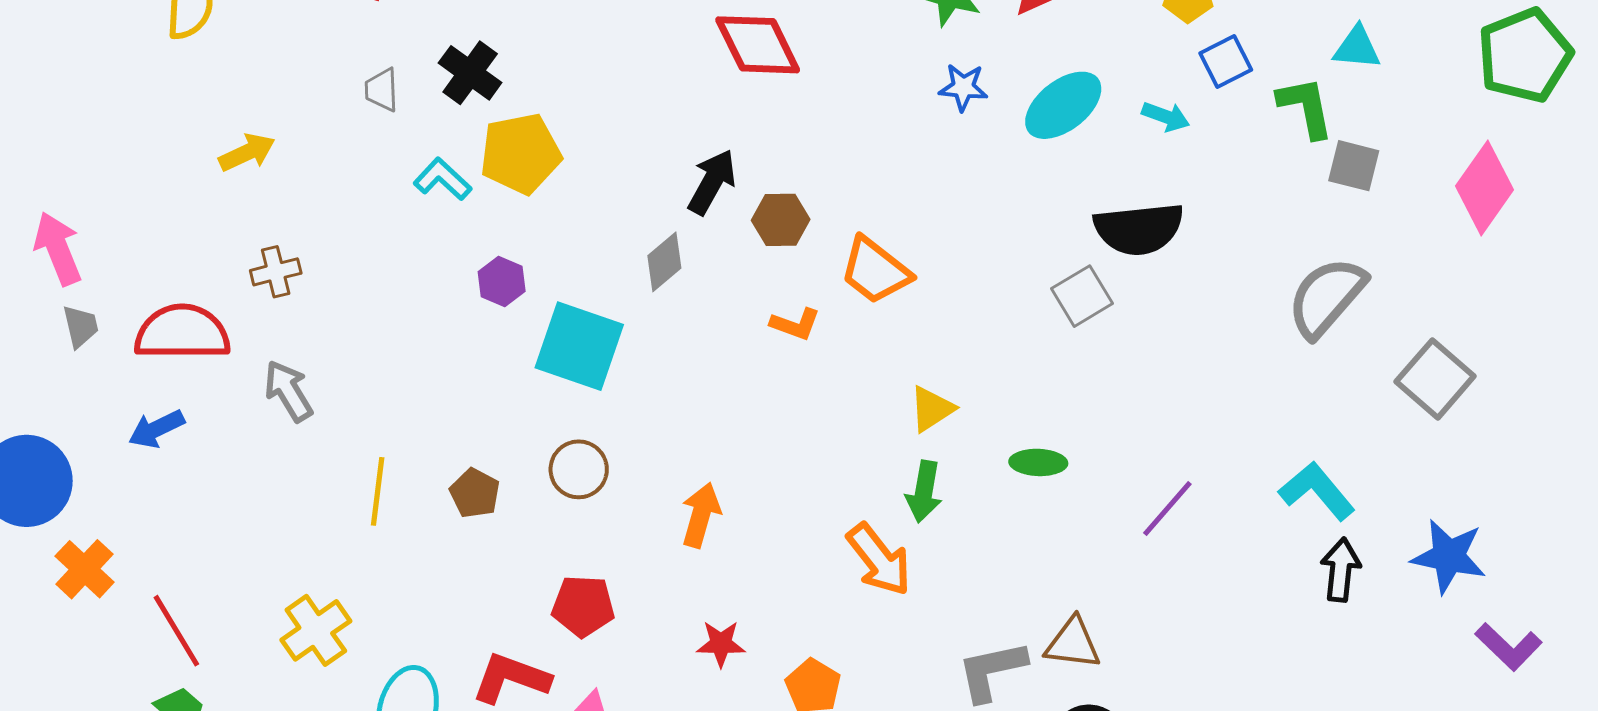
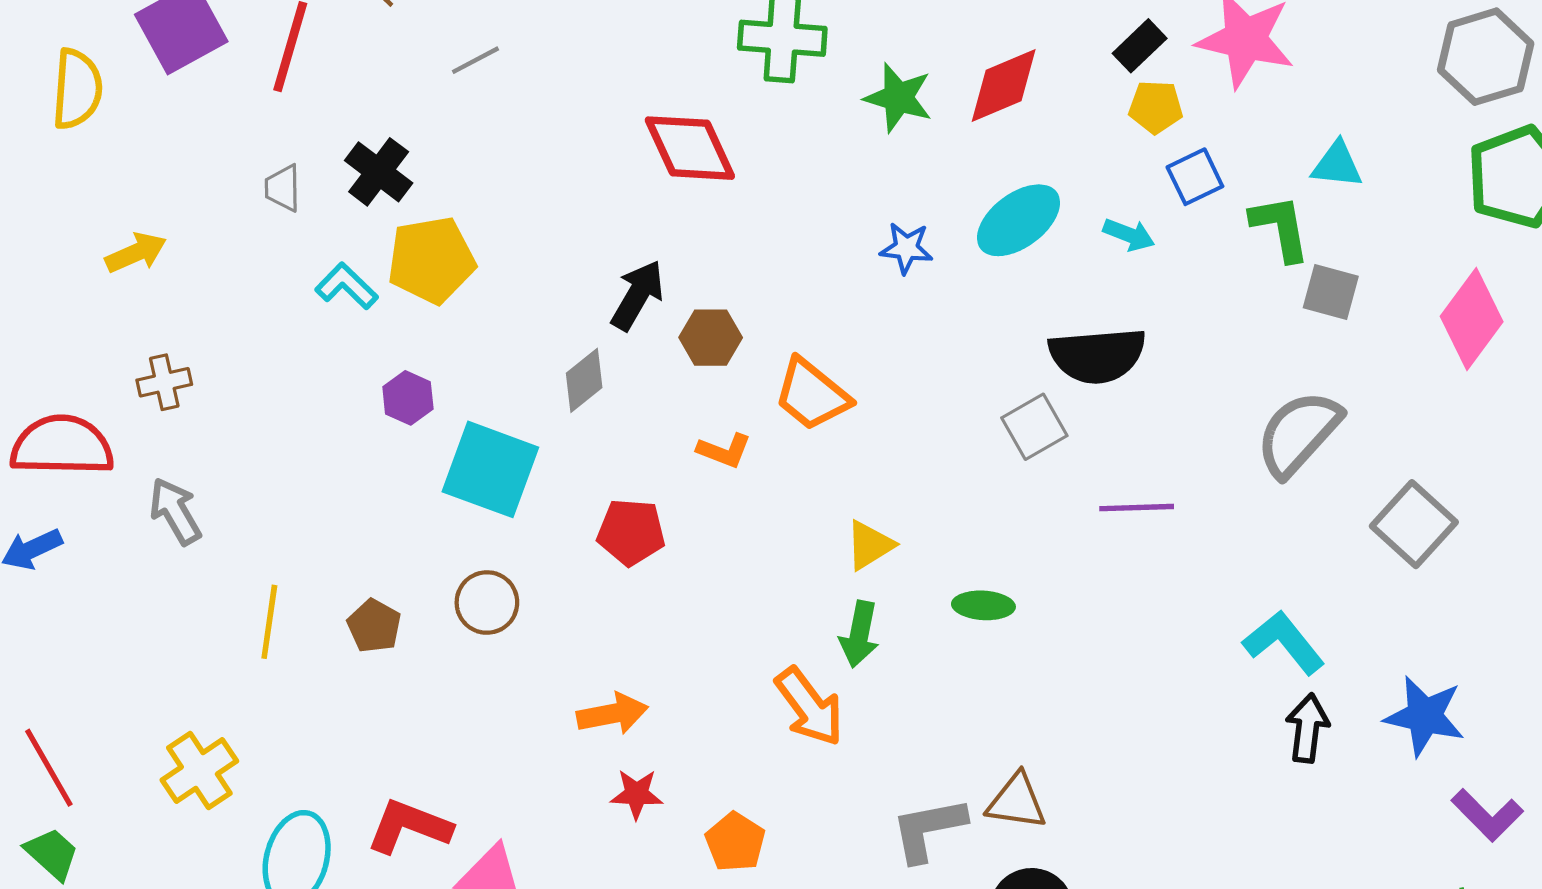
blue star: (963, 87) -> (906, 248), moved
purple line: (1167, 509) -> (1137, 508), moved, turned 46
orange arrow: (701, 515) -> (612, 714), moved, turned 62
red pentagon: (583, 606) -> (631, 532), moved

